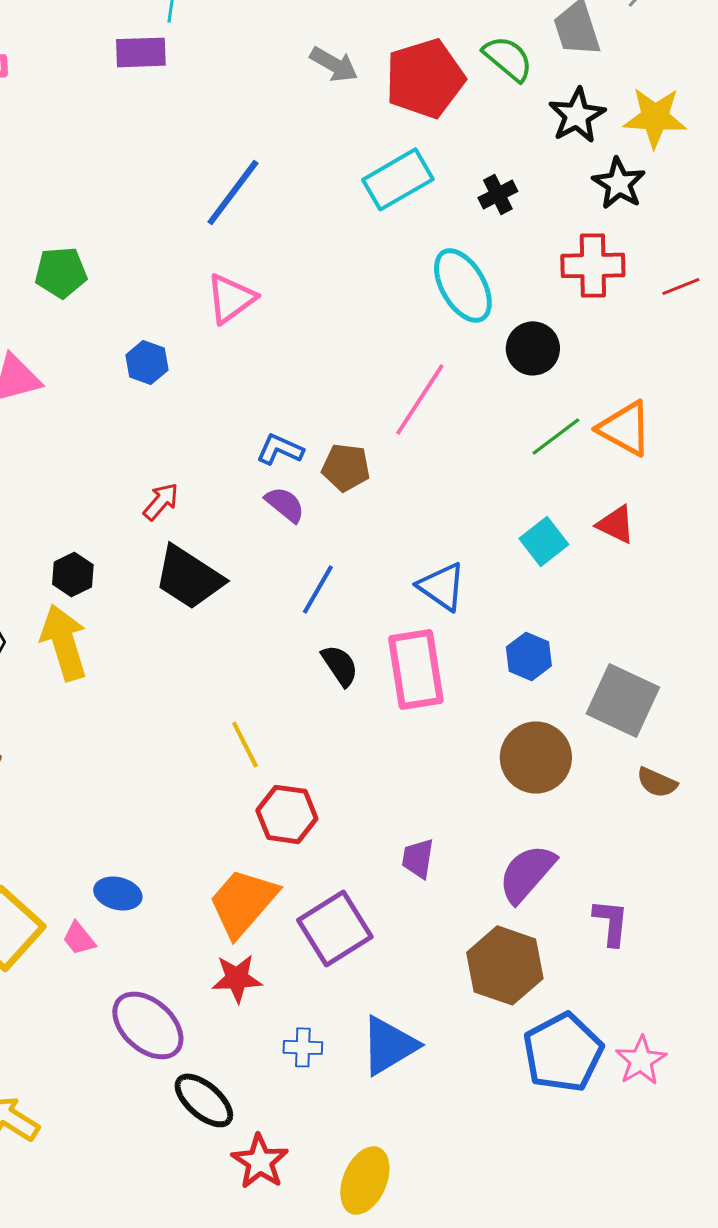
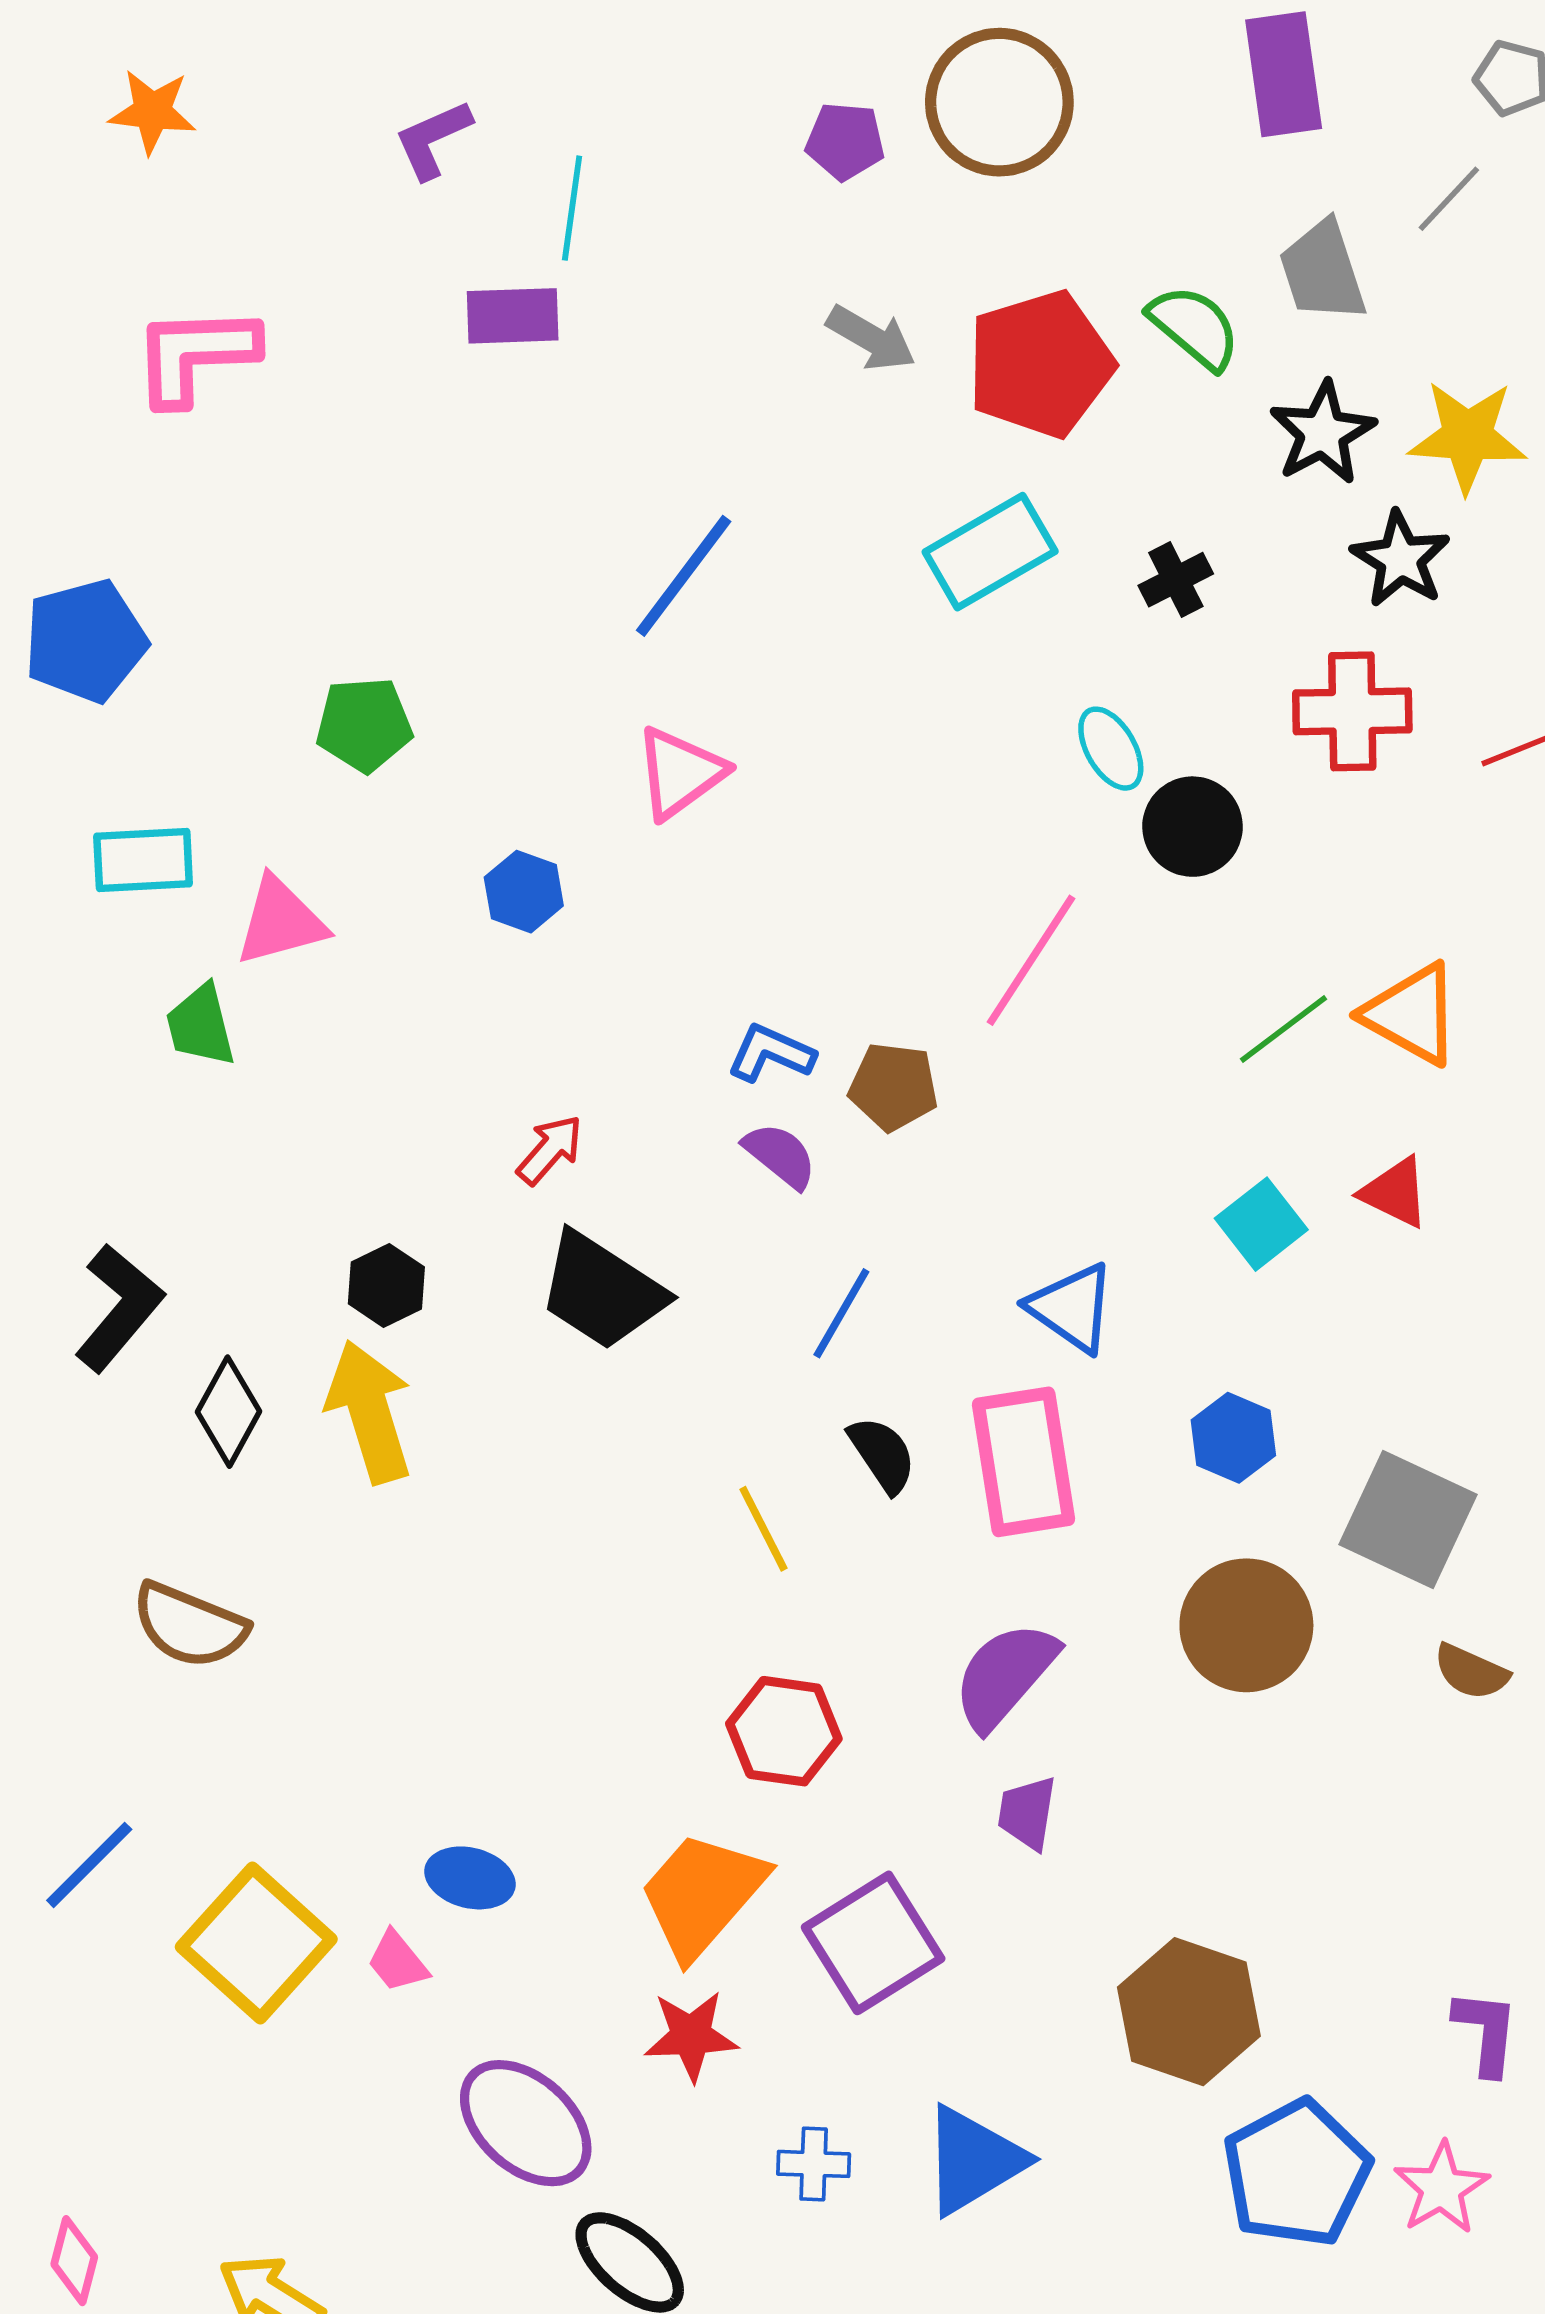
cyan ellipse: (463, 285) -> (1111, 749), size x0.6
black circle: (533, 348) -> (1193, 827), moved
yellow line: (245, 744) -> (763, 1529), moved
purple semicircle: (527, 873) -> (1005, 1675), moved
purple L-shape: (611, 922) -> (1486, 2032), moved

